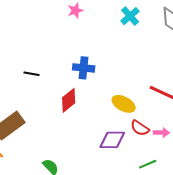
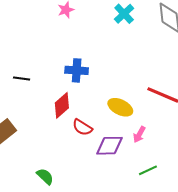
red semicircle: (140, 128) -> (82, 127), moved
pink arrow: (161, 133) -> (139, 134), moved, turned 119

